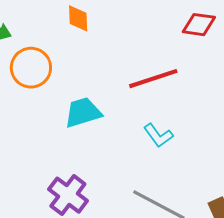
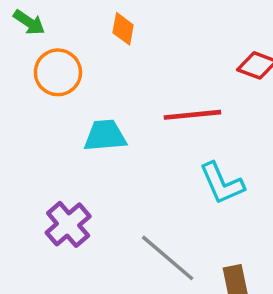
cyan L-shape: (158, 135) -> (222, 183), moved, size x1.4

